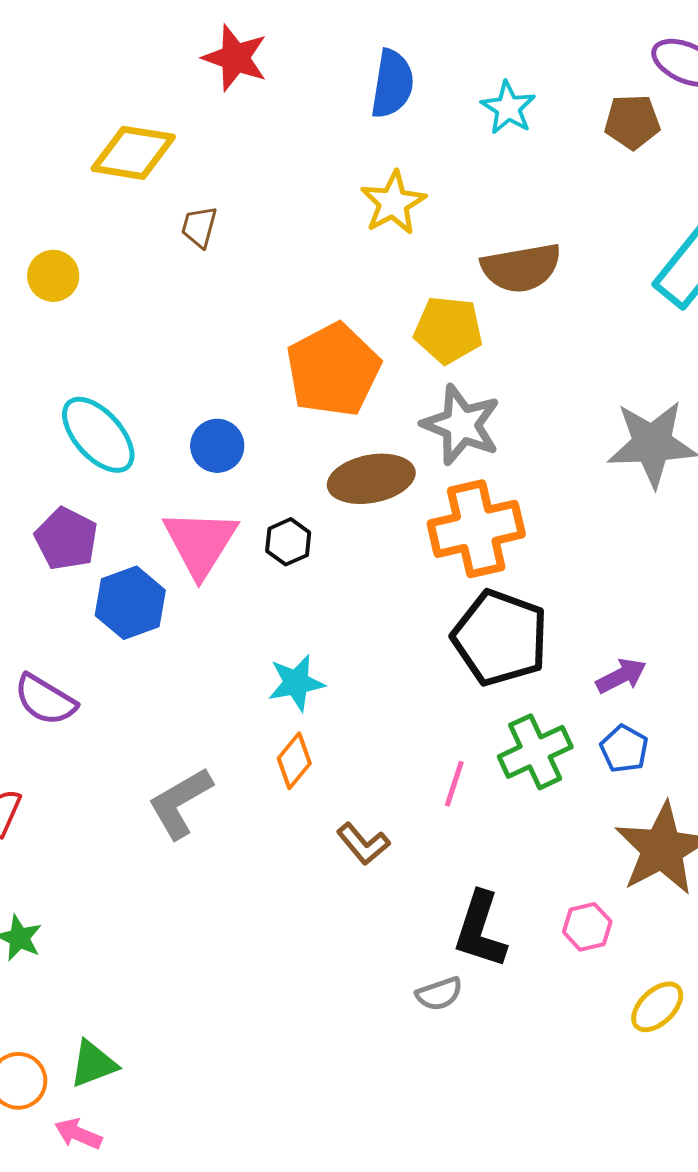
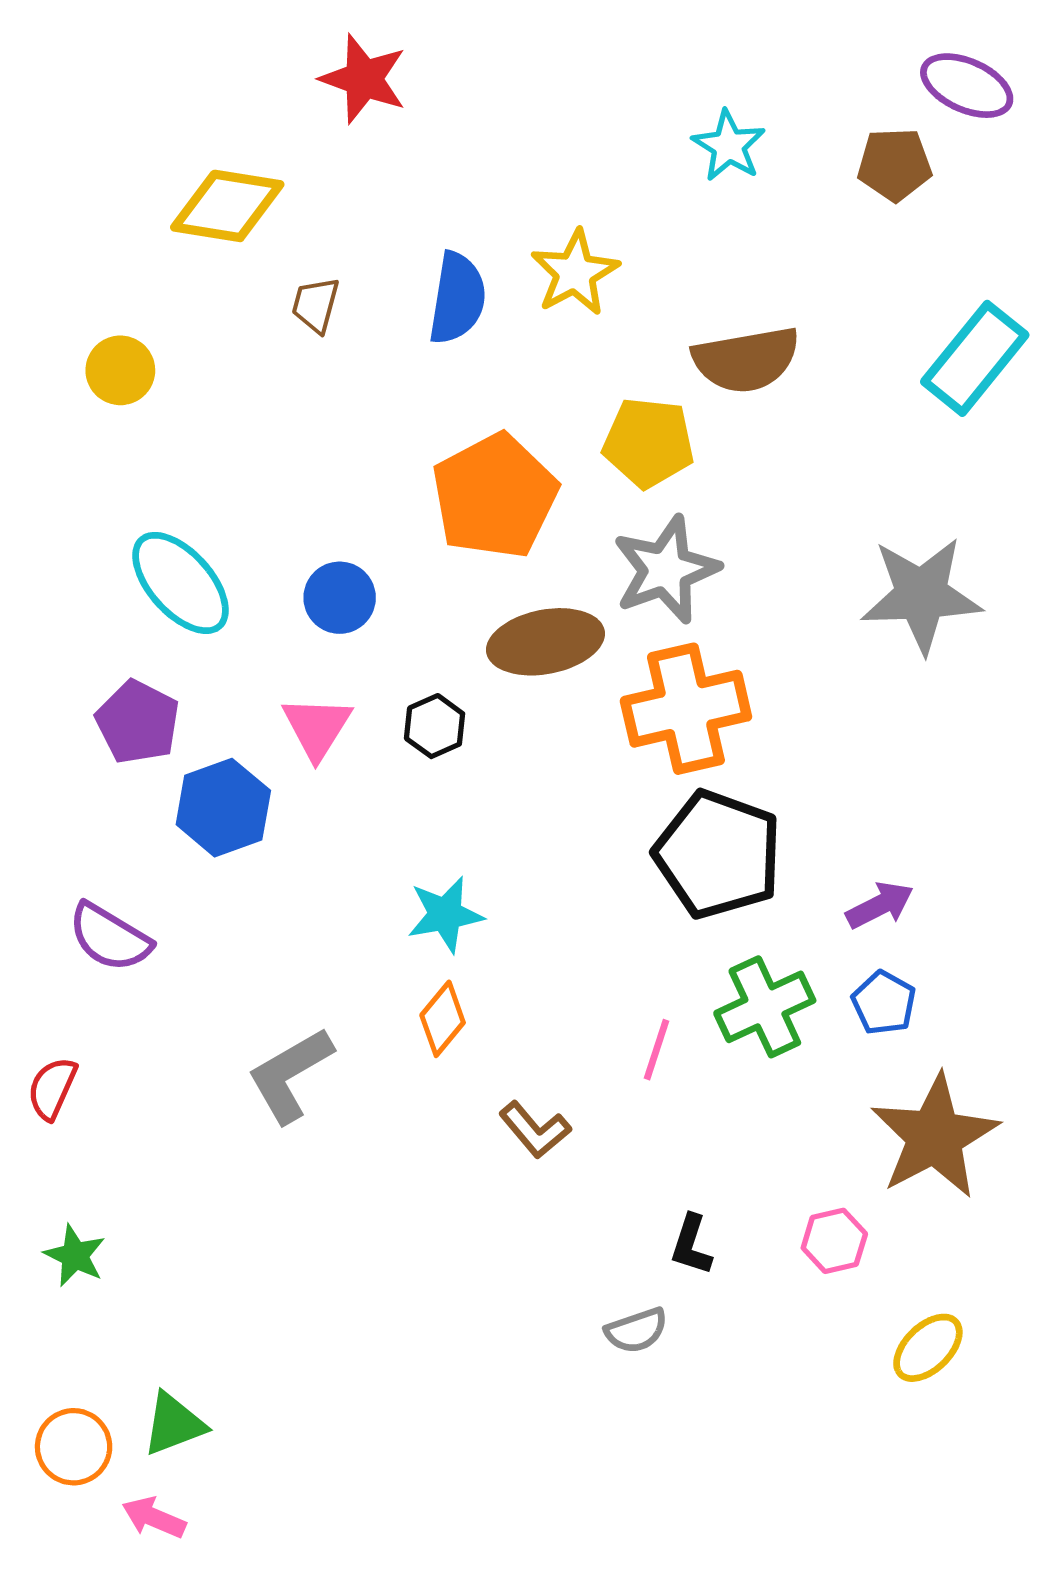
blue semicircle: (392, 84) -> (457, 298), moved
gray star: (461, 425) -> (666, 570), turned 30
pink triangle: (200, 543) -> (317, 727), size x0.7
black L-shape: (480, 930) -> (691, 1245), size x0.6

